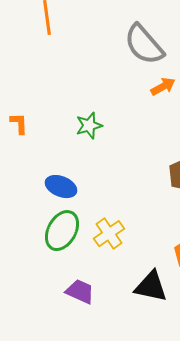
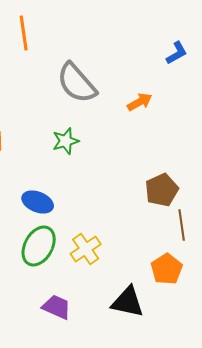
gray semicircle: (144, 45) -> (77, 83), moved

